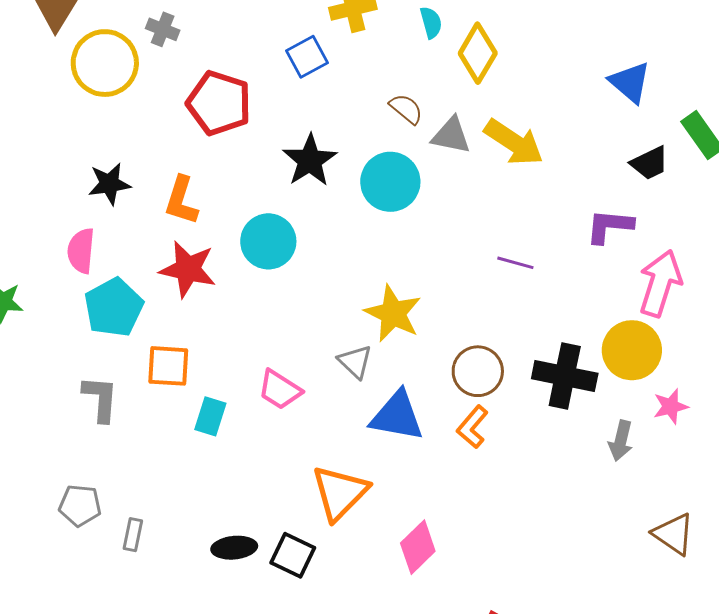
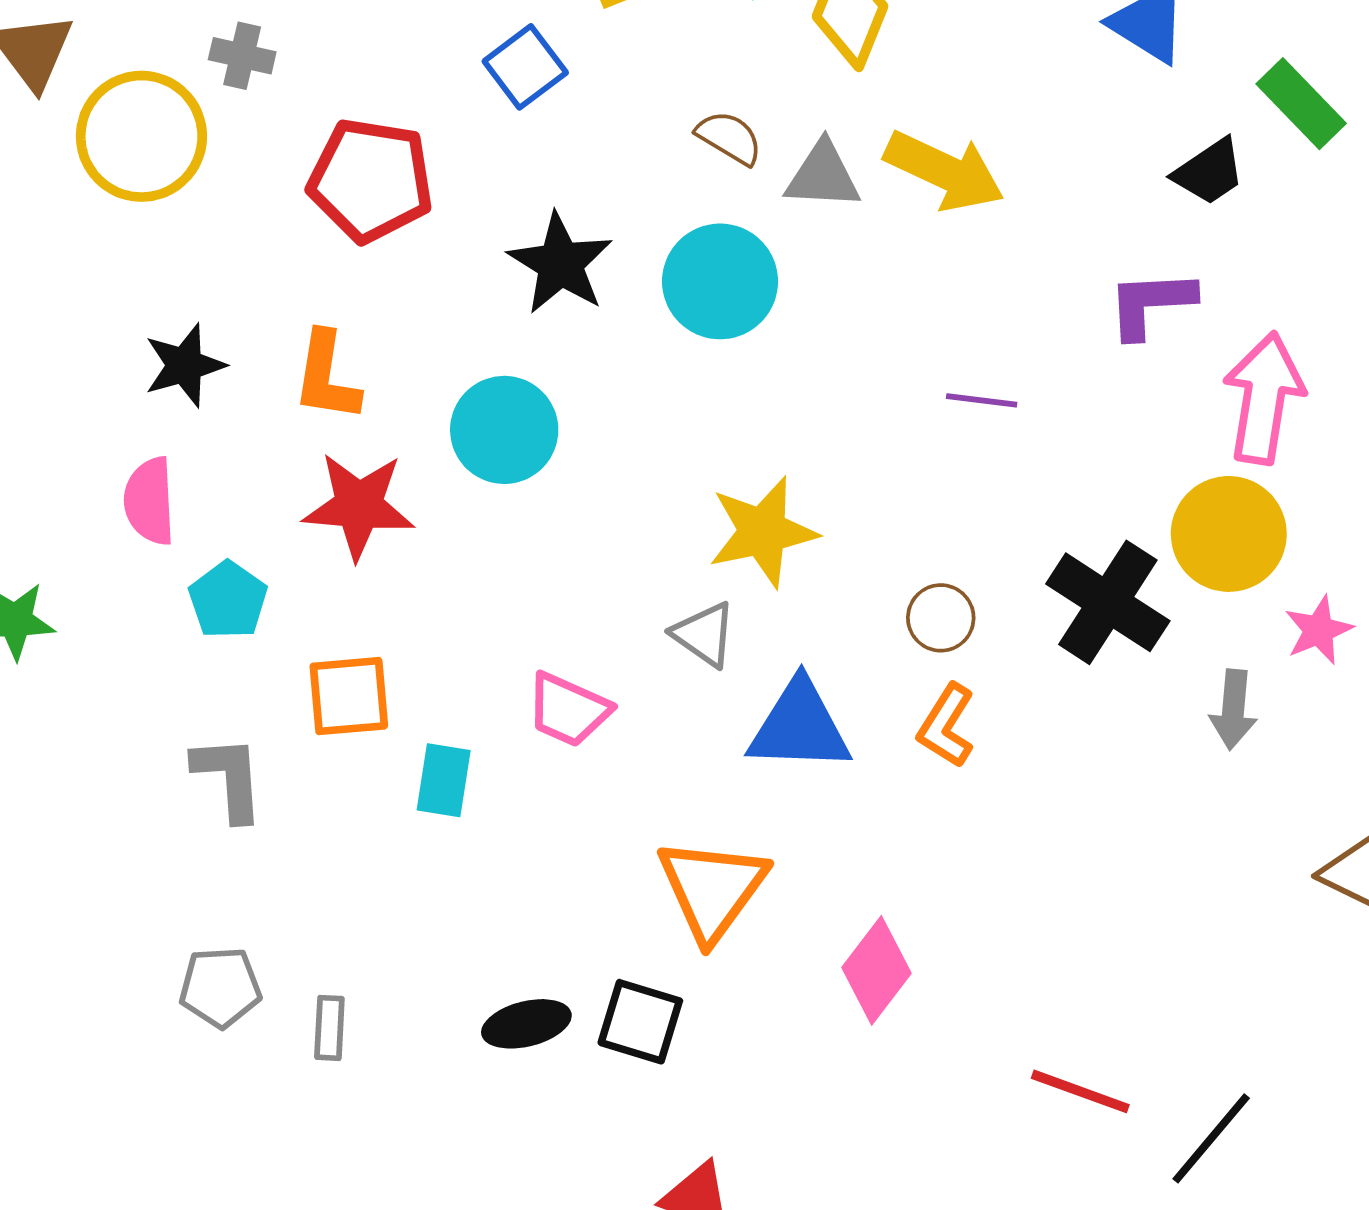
cyan pentagon: (114, 307) -> (228, 600), size x0.7
yellow star: (393, 313) -> (763, 532), turned -30
brown circle: (478, 371) -> (941, 618), size x0.7
black cross: (565, 376) -> (1108, 602), turned 30

